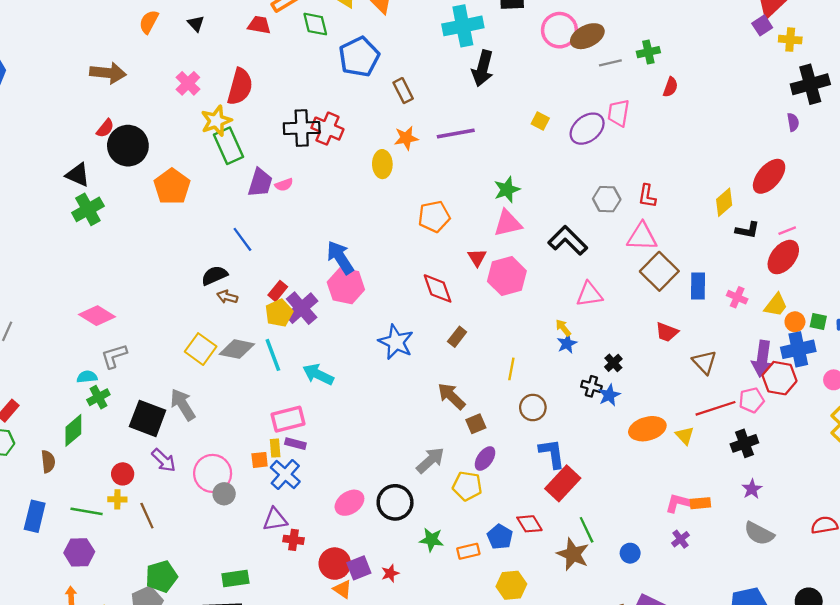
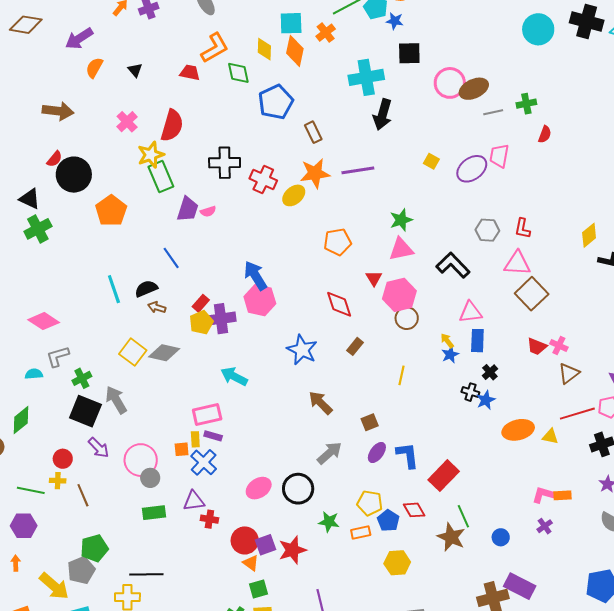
red cross: (327, 129) -> (263, 180), moved
orange star: (406, 138) -> (315, 173), size x1.4
yellow ellipse: (382, 164) -> (294, 195), turned 50
blue rectangle: (698, 286) -> (477, 341), moved
pink cross: (737, 297) -> (559, 345), moved
purple cross: (302, 308) -> (221, 319), turned 32
cyan line: (273, 355) -> (114, 289), moved
brown triangle: (704, 362) -> (569, 373), turned 35
brown arrow: (451, 396) -> (320, 403), moved
green cross: (98, 397) -> (82, 378), moved
brown circle: (533, 408) -> (407, 318), moved
yellow triangle: (685, 436) -> (550, 437), turned -36
blue L-shape: (552, 454) -> (408, 455), moved
yellow pentagon: (467, 486) -> (370, 503), moved
red star: (390, 573) -> (292, 550), size x1.8
green rectangle: (235, 578) -> (154, 513), moved

